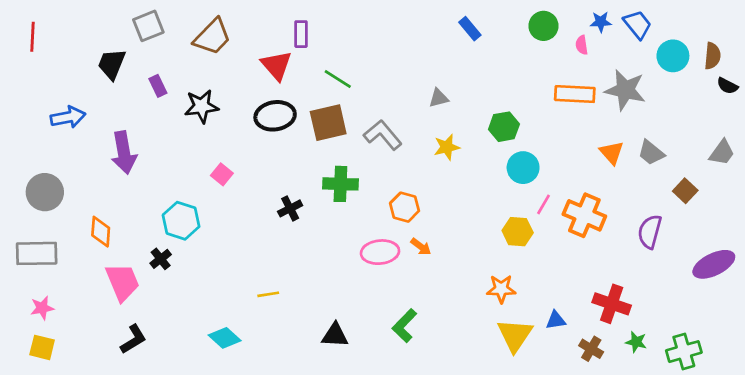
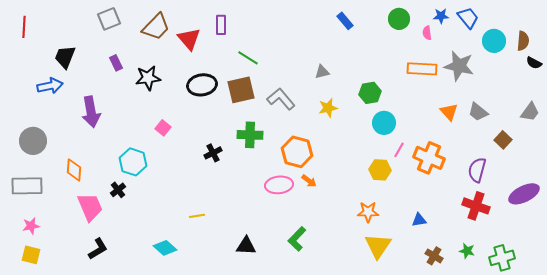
black trapezoid: (112, 64) -> (65, 57), moved
red triangle: (276, 65) -> (189, 39), moved
orange hexagon: (405, 207) -> (297, 152), size x1.4
red cross: (612, 304) -> (476, 206), moved
blue triangle: (556, 320) -> (419, 220), moved

